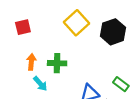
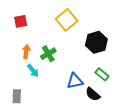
black hexagon: (113, 32) -> (96, 42), moved
green cross: (57, 63) -> (48, 54), turned -35

